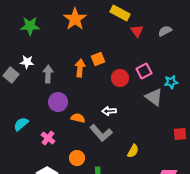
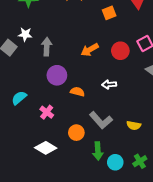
orange square: (98, 59) -> (109, 13), moved
orange arrow: (80, 68) -> (90, 50), moved, turned -126
gray L-shape: (101, 133) -> (101, 120), moved
yellow semicircle: (133, 151) -> (134, 125), turned 72

